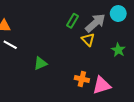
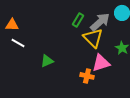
yellow triangle: (88, 39) -> (93, 38), size x1.5
pink triangle: (102, 85) -> (101, 63), moved

